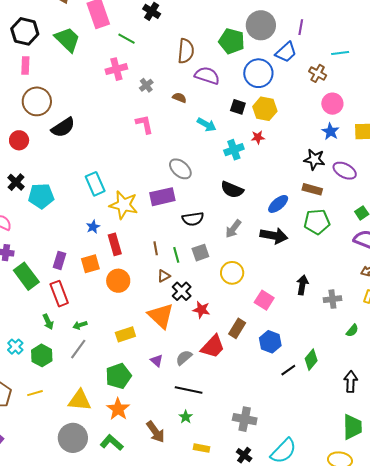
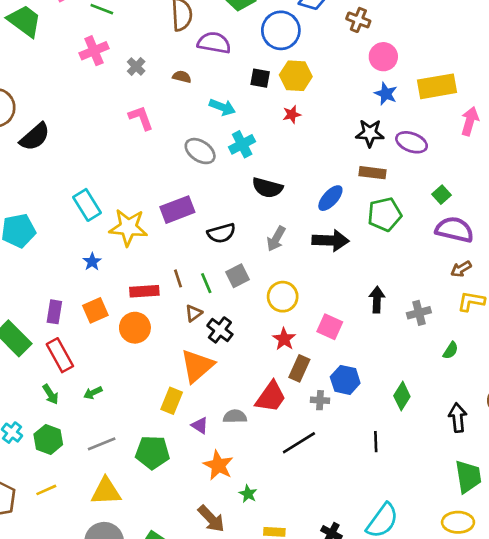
cyan cross: (234, 150) -> (242, 144), moved
gray ellipse: (180, 169) -> (200, 151), moved
red rectangle: (115, 244) -> (144, 291), moved, turned -70
red star: (201, 310) -> (284, 339), moved, turned 30
orange triangle: (161, 316) -> (197, 366), turned 44
yellow rectangle: (125, 334) -> (172, 401), moved, turned -42
gray line: (78, 349) -> (102, 444), moved, turned 40
gray semicircle: (184, 358) -> (235, 416), turned 48
black line: (288, 370) -> (376, 442), moved, turned -49
green pentagon: (118, 376) -> (152, 452), turned 30
black line: (189, 390) -> (299, 443), moved, turned -36
orange star: (118, 409) -> (218, 465), moved
gray cross: (245, 419) -> (320, 400), moved, size x0.6

